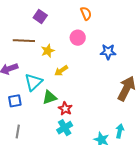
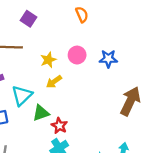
pink circle: (78, 38) -> (77, 55), moved
yellow star: (48, 51) -> (48, 60), moved

